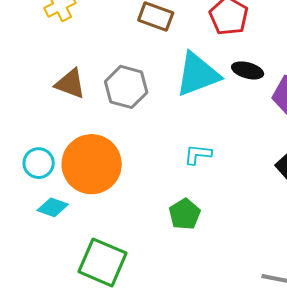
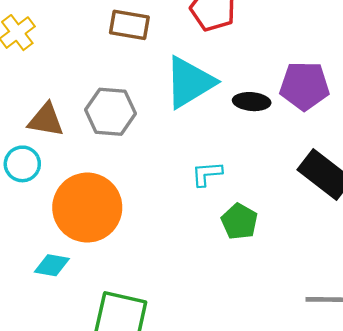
black ellipse: (248, 70) -> (252, 102), moved
cyan circle: (39, 163) -> (22, 164), moved
green pentagon: (185, 214) -> (239, 222), moved

